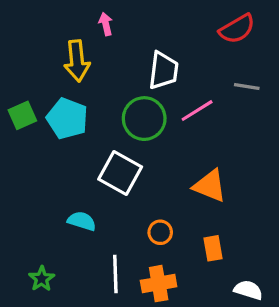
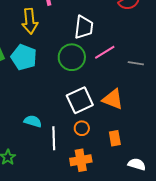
gray line: (247, 87) -> (136, 63), moved
white square: (120, 173) -> (80, 100), moved, turned 36
white line: (115, 274) -> (54, 138), moved

